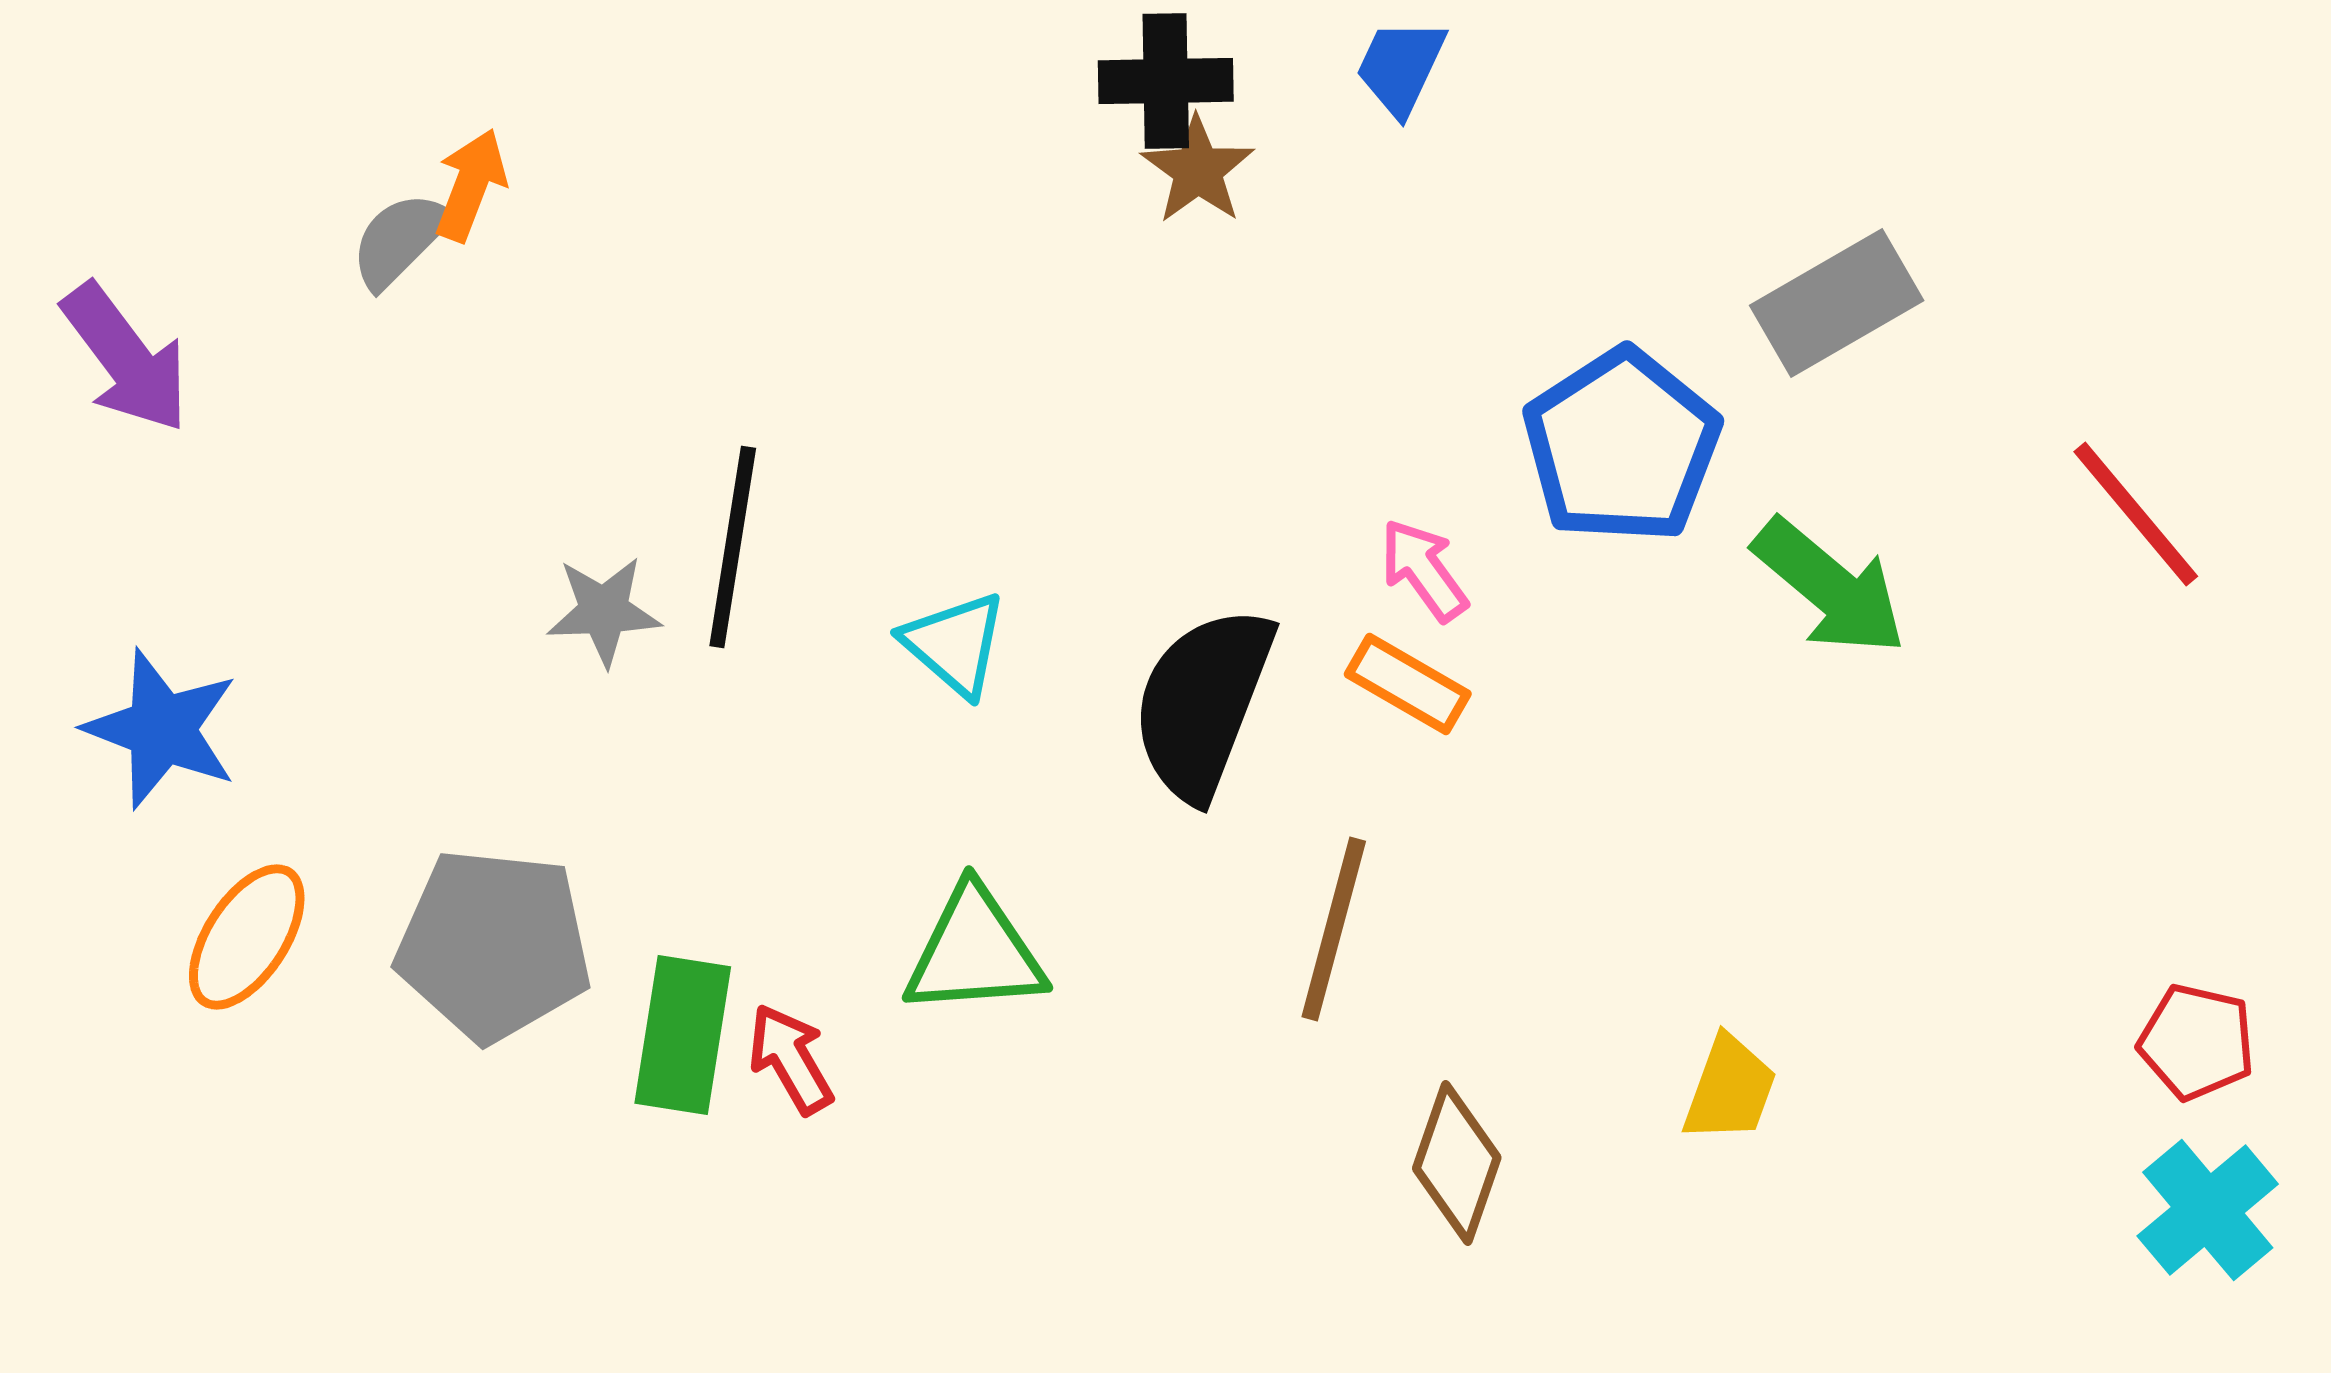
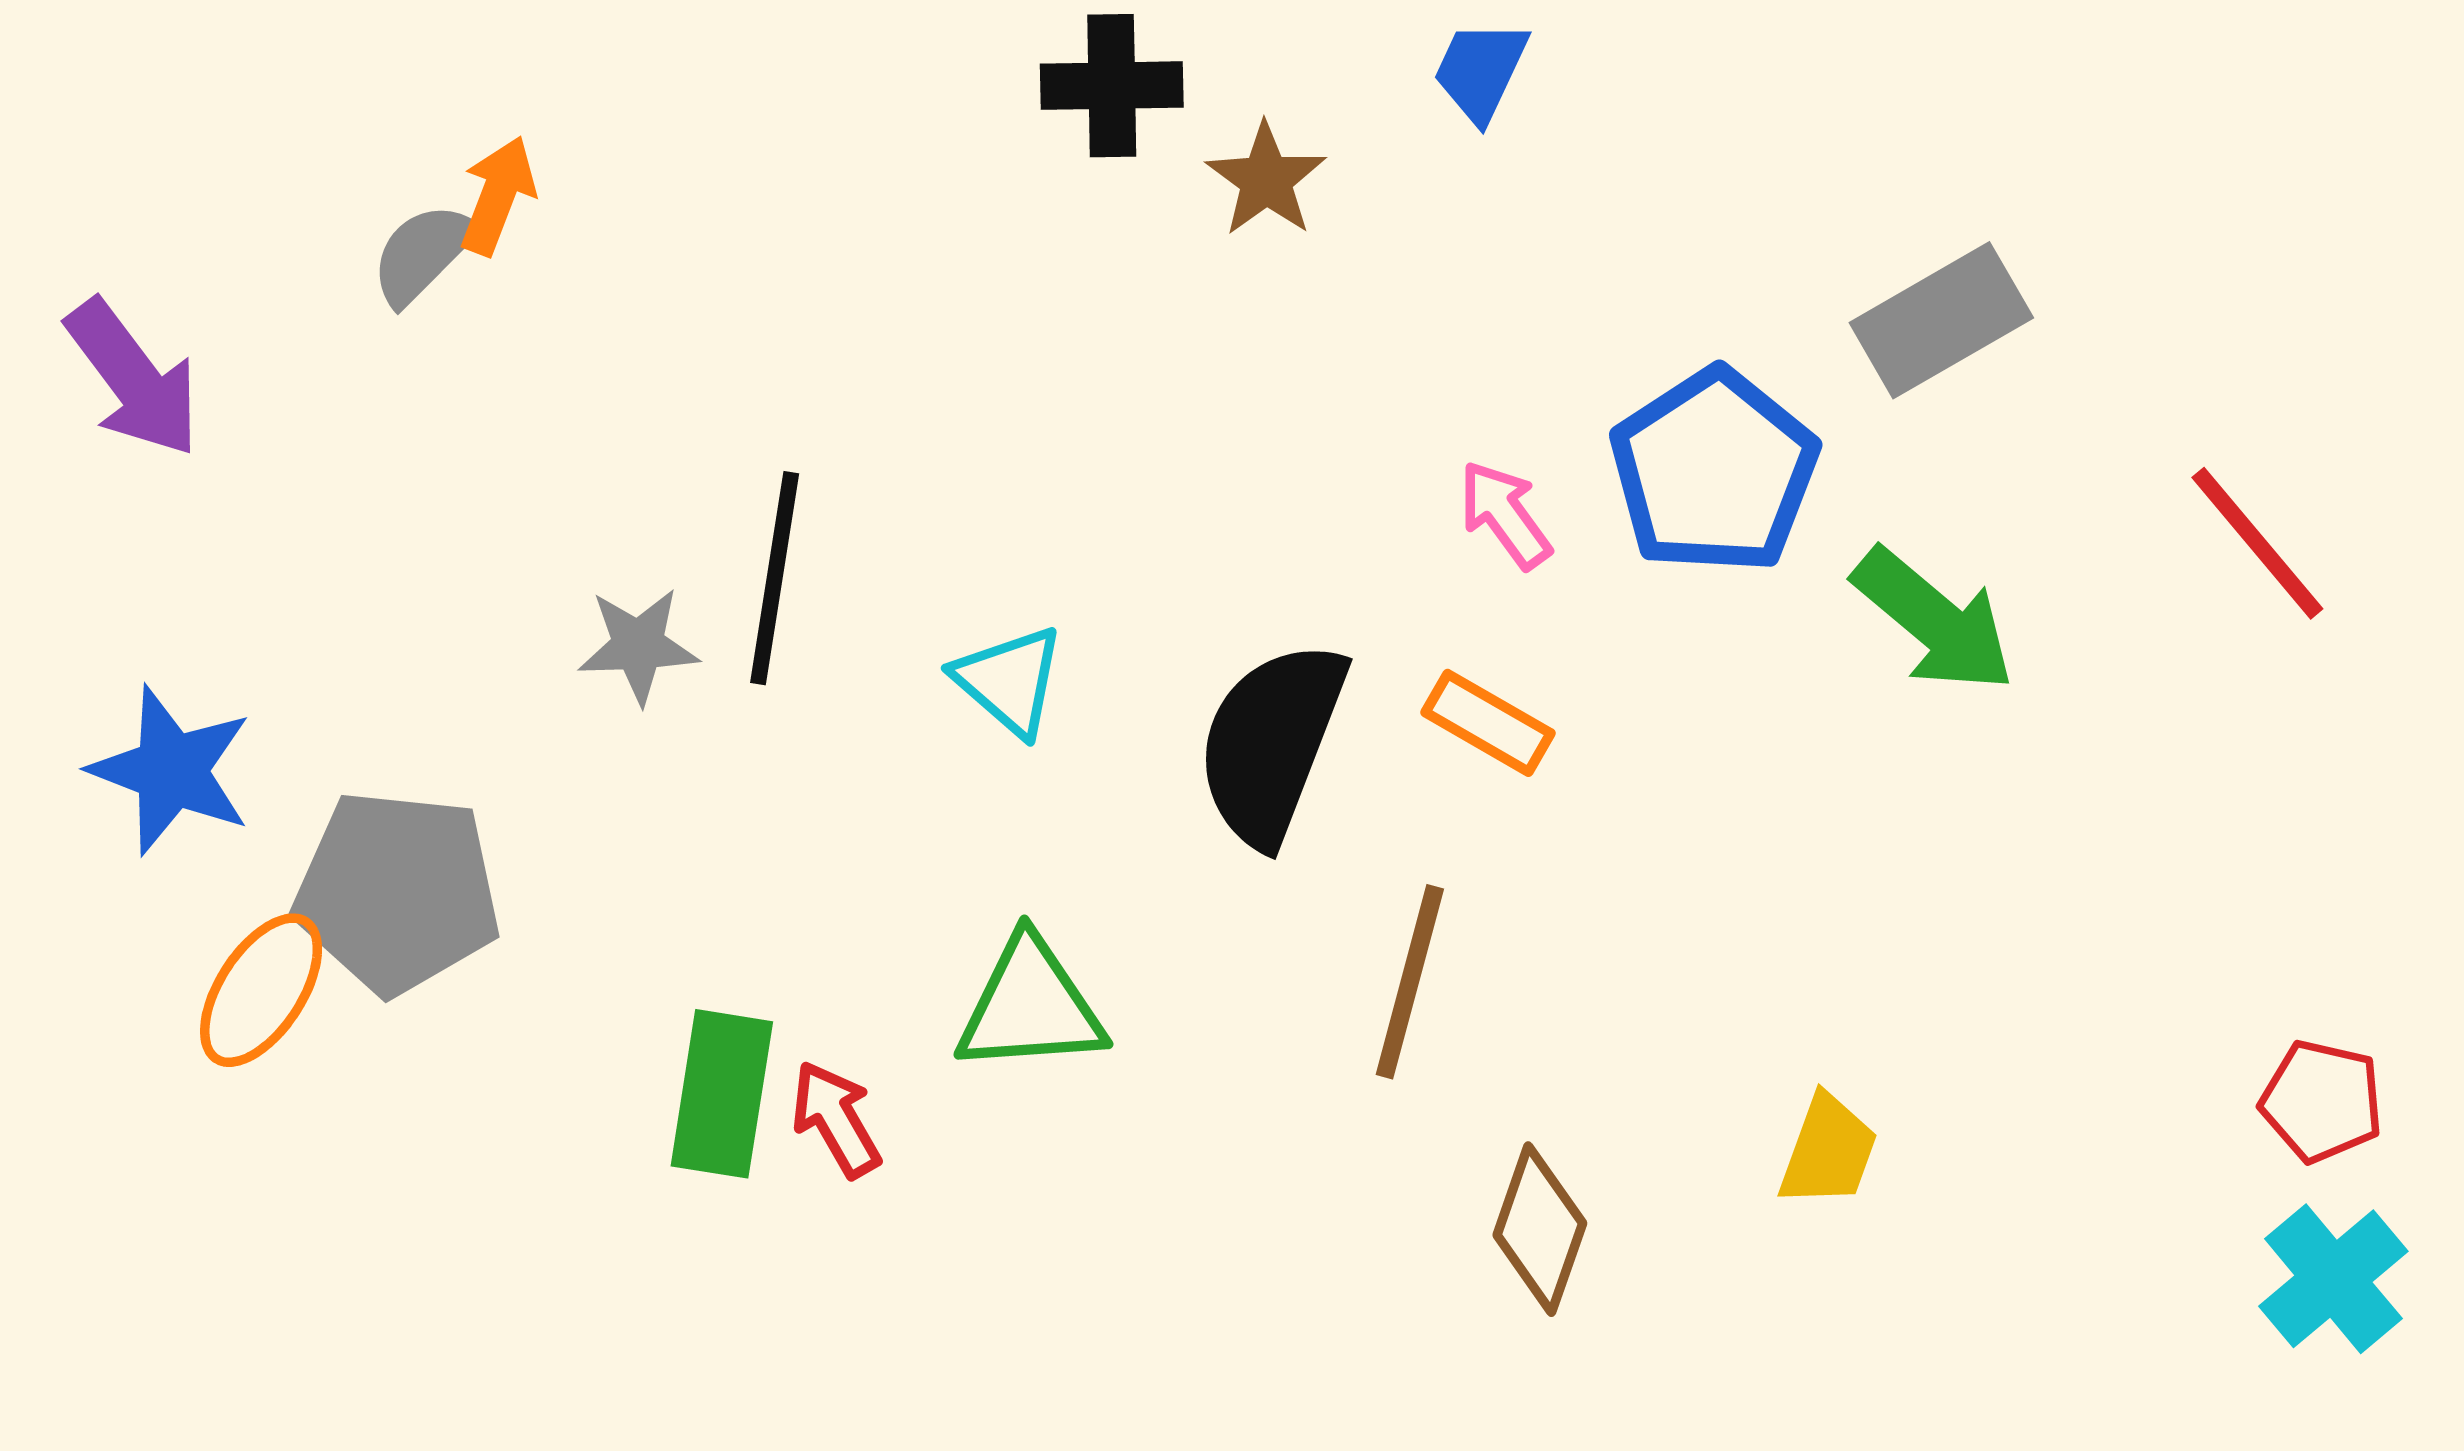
black cross: (1166, 81) -> (1112, 86), moved
pink arrow: (1424, 570) -> (1505, 515), moved
gray pentagon: (494, 945) -> (397, 892), moved

